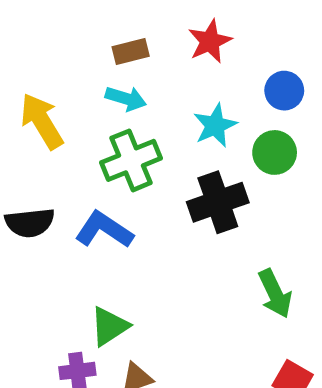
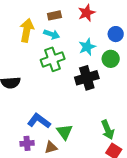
yellow arrow: (42, 121) -> (27, 30), moved, turned 40
blue L-shape: (104, 230) -> (39, 121), moved
green arrow: (275, 294) -> (108, 130), moved
green triangle: (109, 326) -> (65, 132), moved, turned -36

